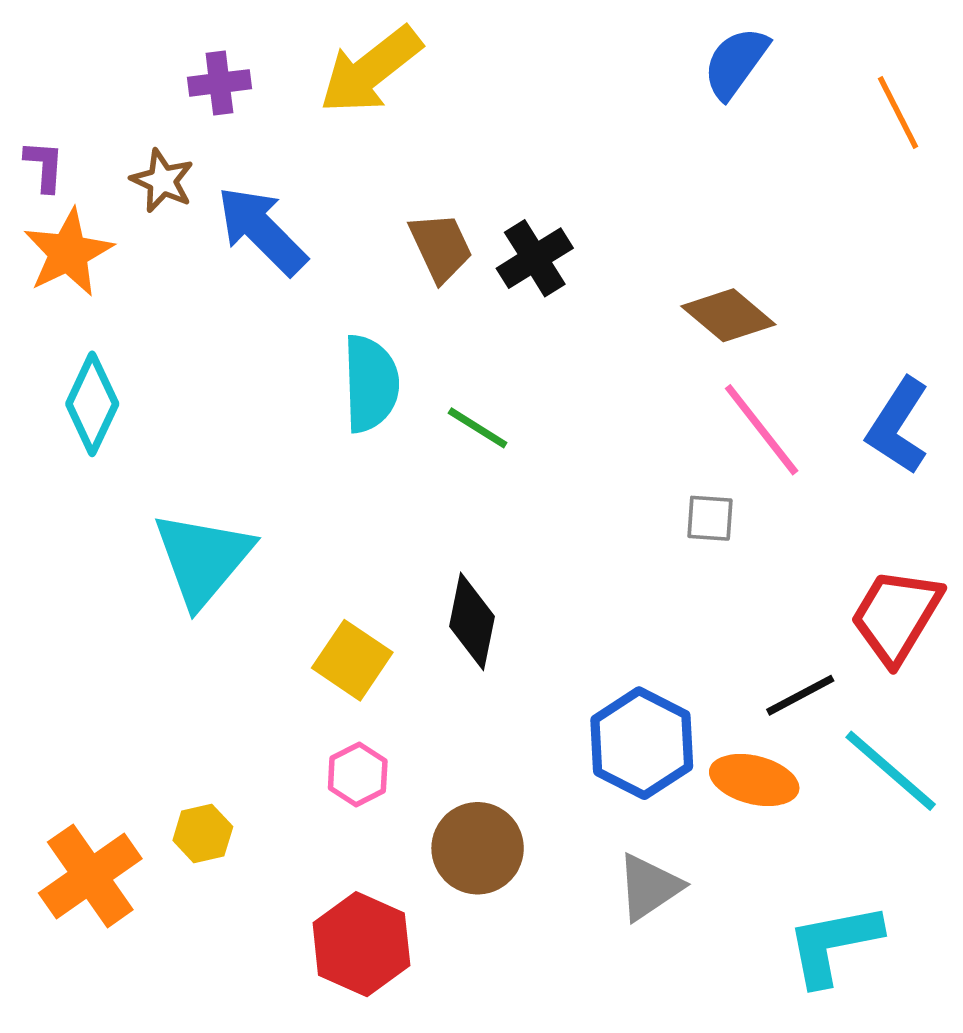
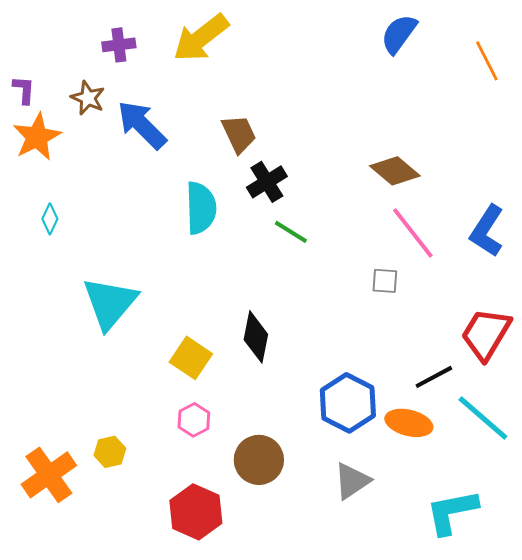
black cross: (535, 258) -> (267, 182), moved
cyan diamond: (92, 404) -> (50, 219), size x0.6
green line: (478, 428) -> (291, 232), moved

